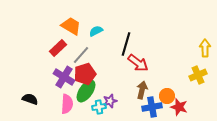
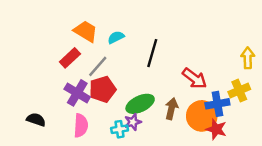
red arrow: (138, 63) -> (194, 78), moved
green ellipse: (86, 91) -> (140, 104), moved, turned 30
orange circle: (167, 96) -> (202, 116), size x1.6
blue cross: (152, 107) -> (217, 104), moved

